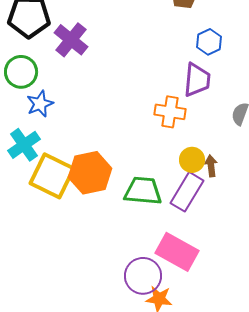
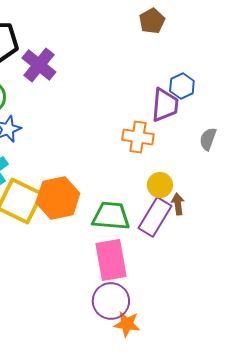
blue hexagon: (209, 42) -> (182, 86), moved
brown arrow: (211, 166) -> (178, 204), moved
pink rectangle: (177, 252) -> (111, 260), moved, turned 51

